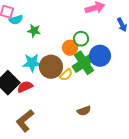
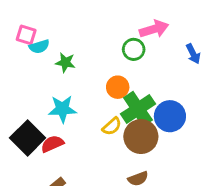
green circle: (81, 39) -> (134, 49), moved
blue circle: (100, 56) -> (170, 116), moved
brown circle: (51, 67) -> (141, 137), moved

